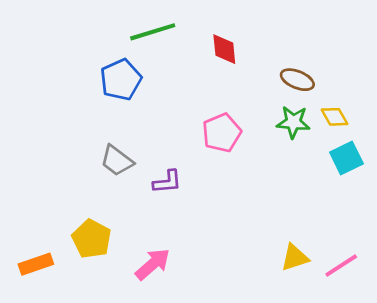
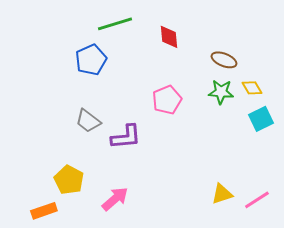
purple L-shape: (167, 182) -> (126, 137), size x1.4
orange rectangle: (36, 264) -> (44, 211), moved

